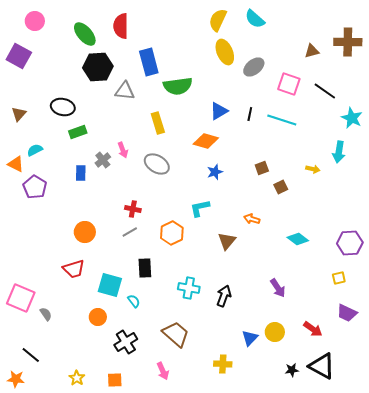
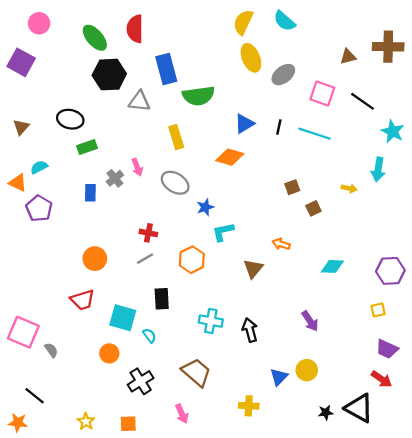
blue star: (215, 172) -> (205, 207), moved
cyan diamond: (298, 239) -> (332, 266), turned -35
black arrow: (224, 296) -> (250, 330), turned -35
red arrow: (313, 329) -> (381, 379), moved

